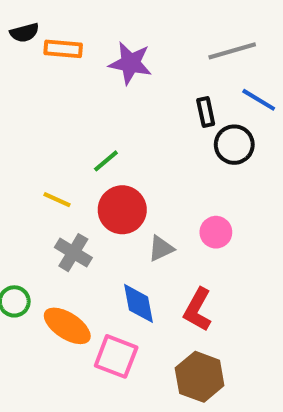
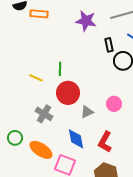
purple star: (130, 63) -> (86, 21), moved
green line: (106, 161) -> (60, 69), turned -48
yellow line: (57, 200) -> (36, 78), moved

